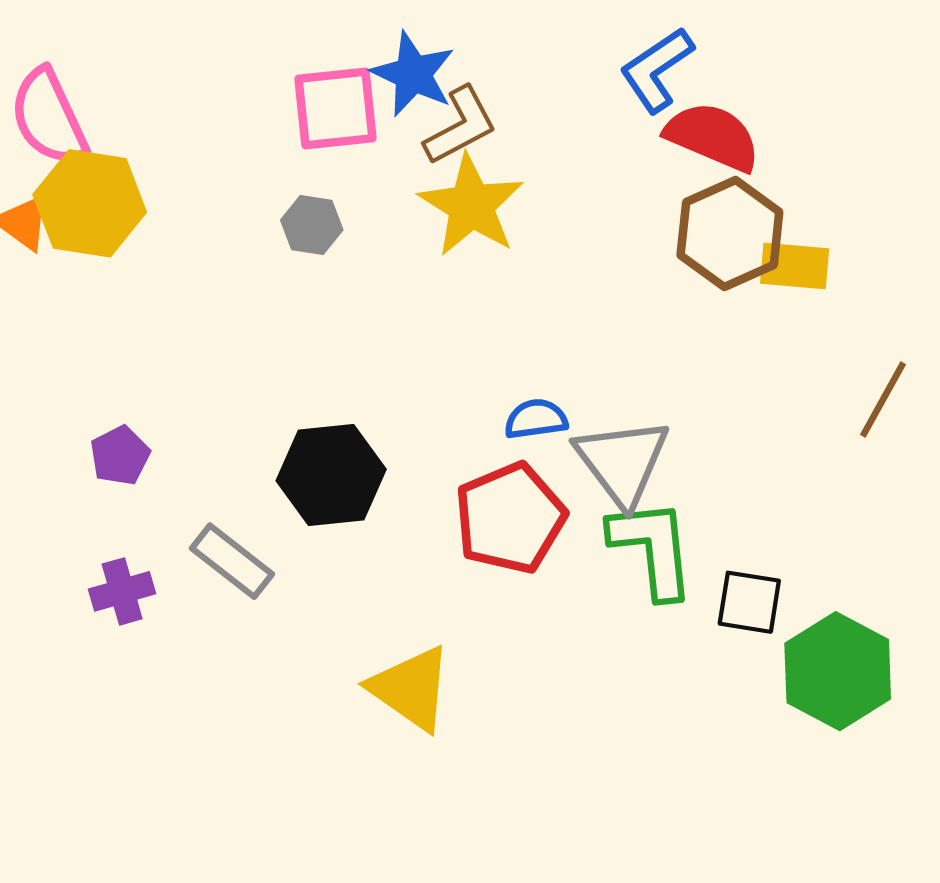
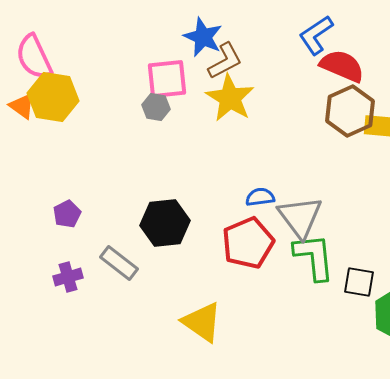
pink square: (335, 109) -> (167, 79), moved

